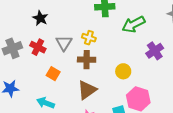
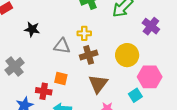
gray triangle: (64, 43) -> (62, 46), turned -36
red cross: (38, 47) -> (44, 91), moved
yellow circle: (123, 71) -> (127, 55), size x1.5

